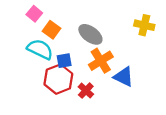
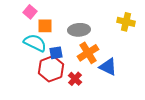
orange square: (51, 30) -> (45, 26), turned -35
gray ellipse: (90, 34) -> (79, 30), turned -40

